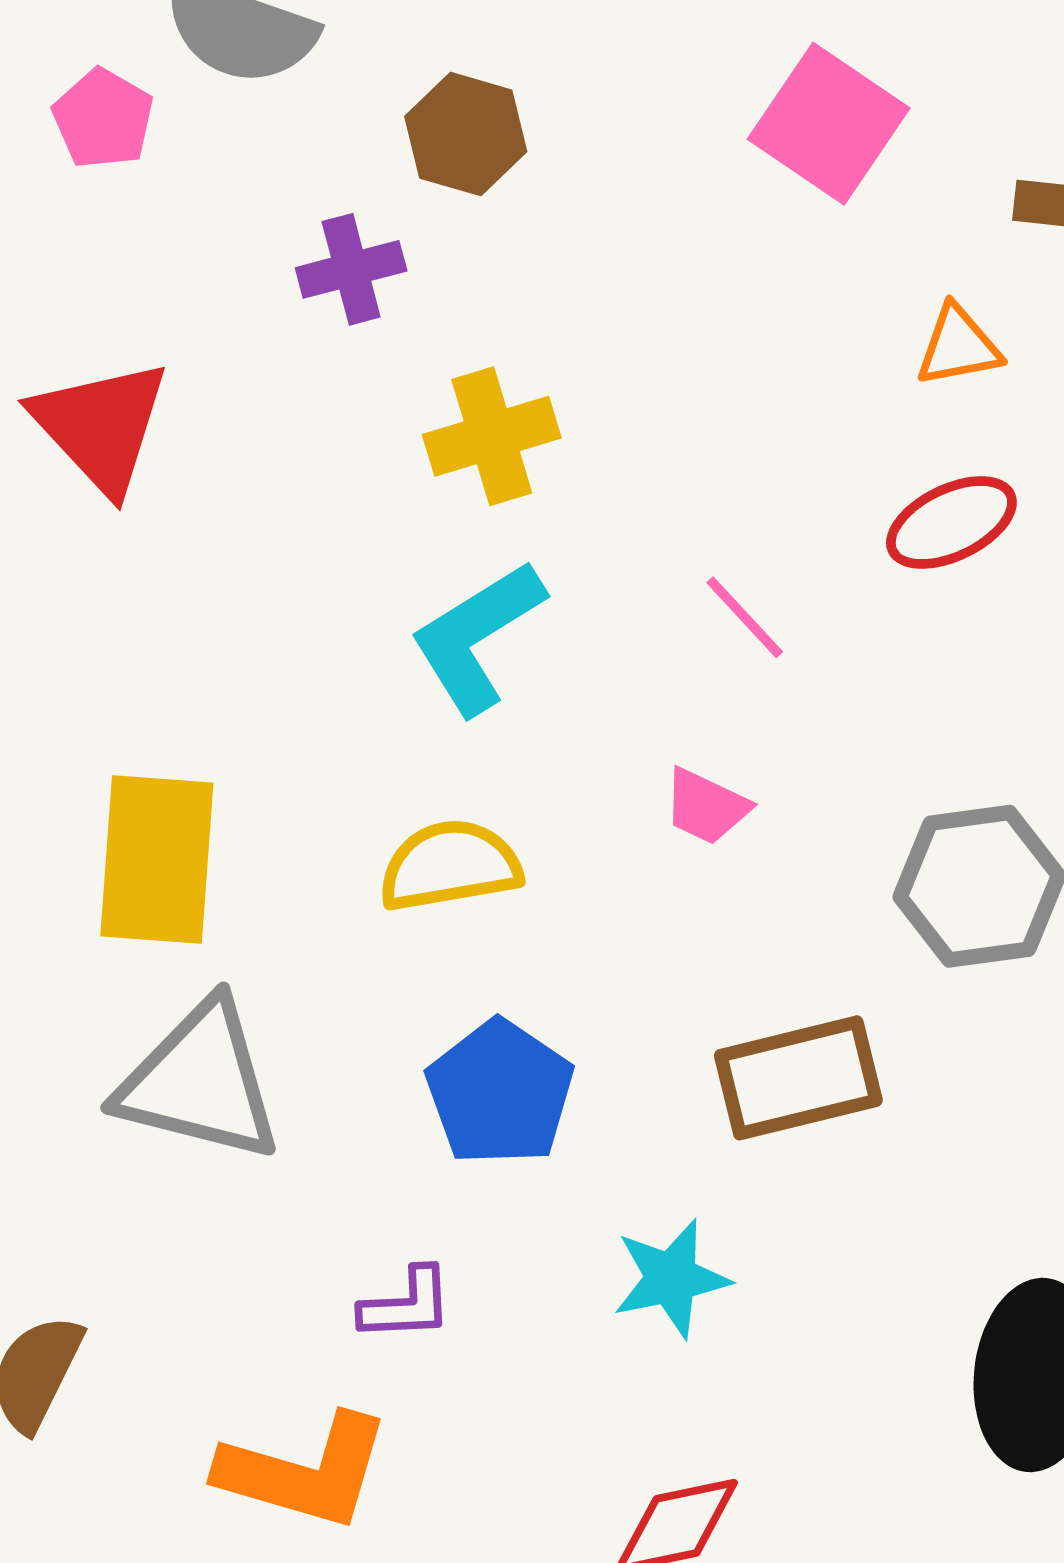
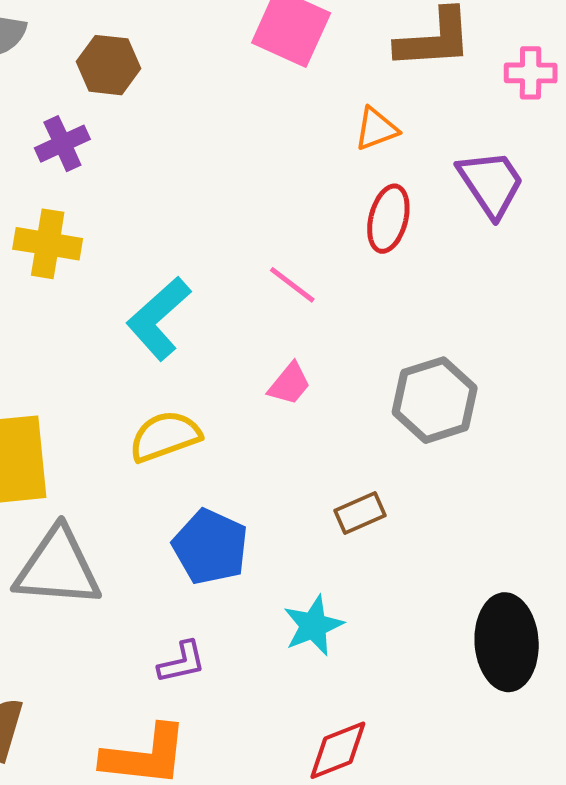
yellow cross: (492, 436) -> (48, 244), moved, turned 36
red ellipse: (951, 523) -> (388, 219), turned -40
pink trapezoid: (706, 806) -> (289, 384), turned -66
brown rectangle: (798, 1078) -> (360, 513), size x0.6

